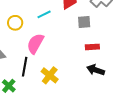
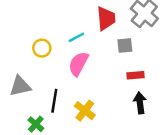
pink semicircle: (35, 44) -> (78, 64), moved
black arrow: (96, 70) -> (140, 103), turned 66

